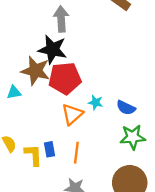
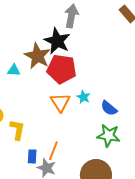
orange triangle: (72, 114) -> (60, 102), turned -35
blue rectangle: (50, 149) -> (32, 156), moved
orange line: (76, 153) -> (53, 151), moved

